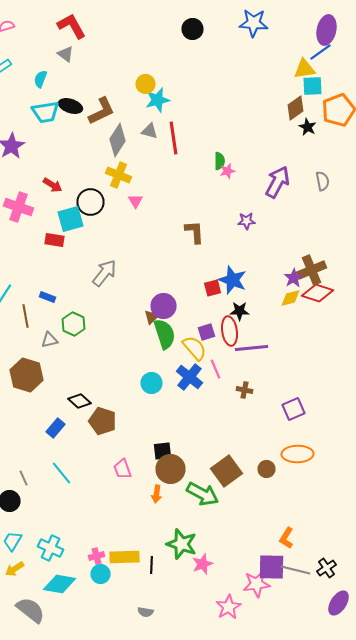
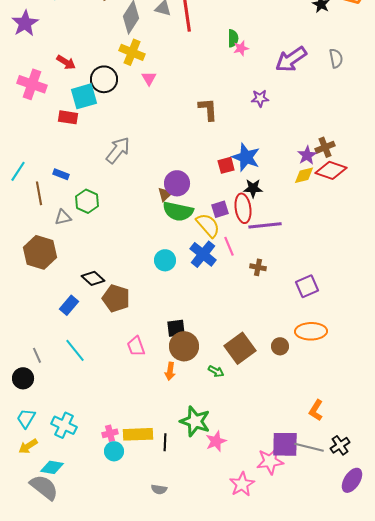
purple arrow: (278, 182) -> (291, 59), turned -152
brown cross: (312, 270) -> (325, 147), size x0.7
green semicircle: (164, 334) -> (178, 211), turned 120
green arrow: (202, 494) -> (216, 371), size x0.5
orange L-shape: (286, 538) -> (316, 410), moved
cyan diamond: (60, 584) -> (52, 467), moved, size x0.7

